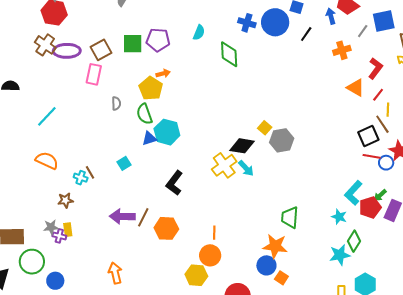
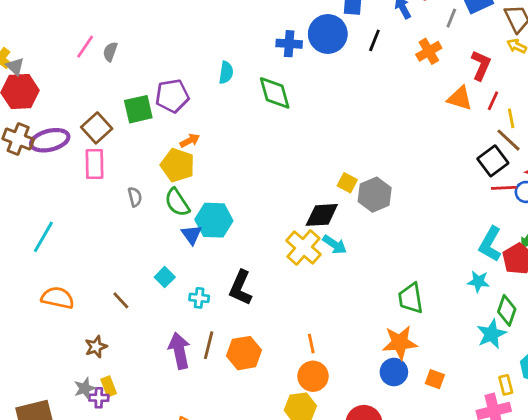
blue triangle: (149, 139) -> (192, 235), turned -35
cyan cross: (81, 178) -> (199, 298), moved
purple arrow: (122, 216) -> (179, 351), turned 90
orange square: (281, 278) -> (435, 379), moved

